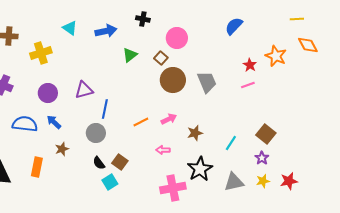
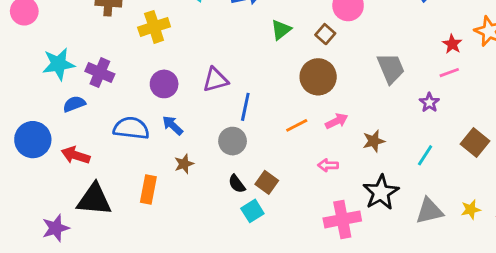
brown circle: (173, 80) -> (318, 77), moved
purple star: (262, 158) -> (429, 103), moved

